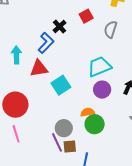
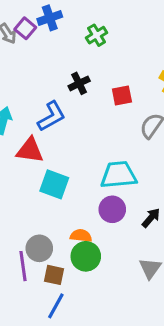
black cross: (59, 27) -> (79, 83), moved
cyan square: (61, 85) -> (54, 184), turned 36
brown square: (70, 146) -> (54, 275), moved

